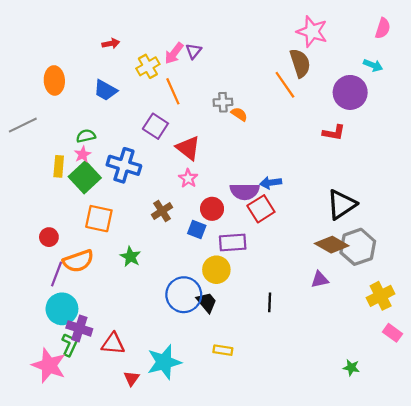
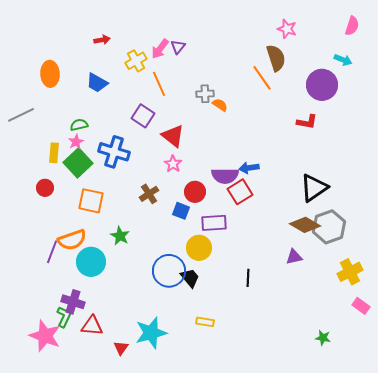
pink star: (312, 32) -> (287, 29), size x0.7
red circle: (49, 237) -> (45, 188), moved
cyan circle: (62, 309) -> (91, 262), moved
red triangle: (113, 344) -> (92, 326), moved

